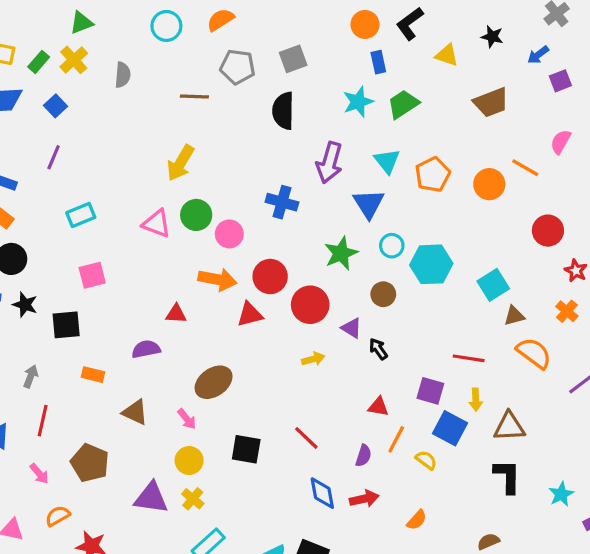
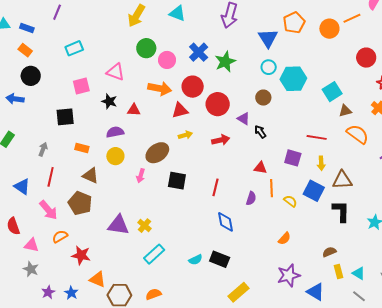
cyan triangle: (387, 161) -> (177, 13), moved, turned -30
orange line: (525, 168) -> (352, 18), turned -54
blue cross: (282, 202) -> (199, 52), moved, turned 30
blue triangle: (369, 204) -> (268, 38), moved
pink triangle: (157, 224) -> (116, 72), moved
green star: (341, 253) -> (225, 62), moved
black star: (25, 305) -> (109, 101), moved
yellow arrow: (313, 359) -> (185, 135), moved
brown triangle: (135, 412) -> (91, 176), moved
pink arrow: (187, 419) -> (141, 176), turned 56
blue square: (450, 428) -> (314, 191), moved
red line: (306, 438) -> (215, 187), turned 60
orange line: (396, 439) -> (272, 188), turned -30
black square: (246, 449) -> (177, 181), moved
yellow circle: (189, 461) -> (115, 156), moved
pink arrow: (39, 474) -> (48, 210), size x1.5
red arrow: (364, 499) -> (221, 140), moved

